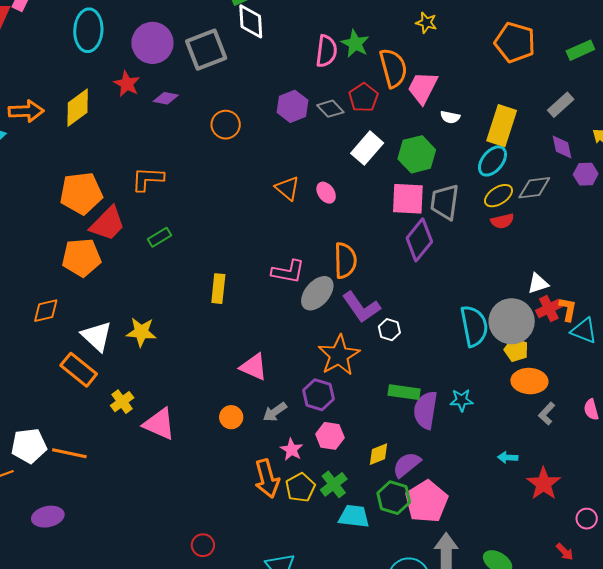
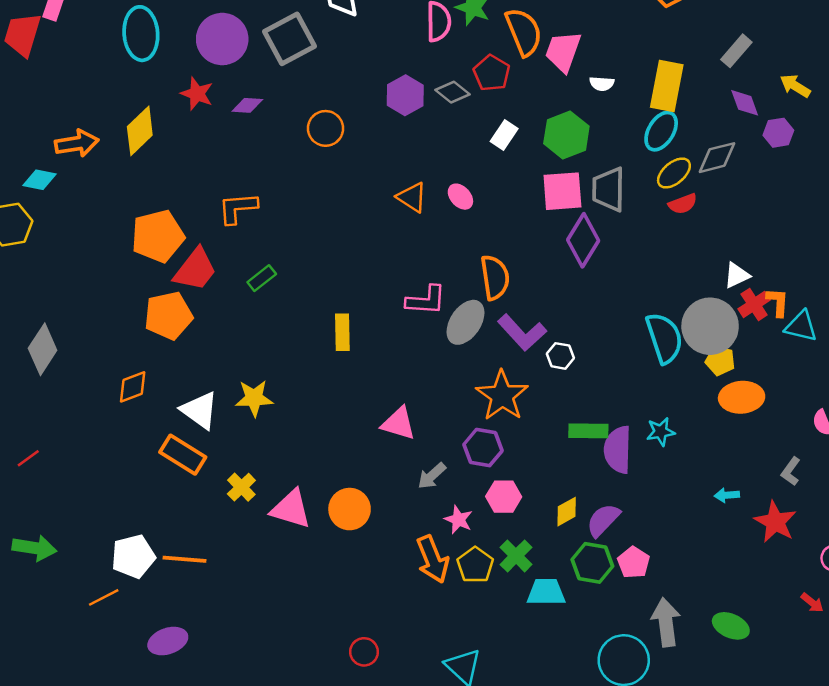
white rectangle: (367, 148) -> (504, 135), size x0.7
gray L-shape: (547, 414) -> (791, 471), moved
orange circle: (231, 417) -> (350, 509), moved, size x1.4
pink pentagon: (427, 502) -> (634, 562), size x0.6

